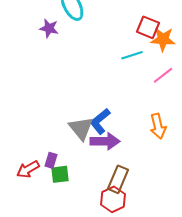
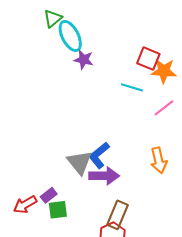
purple star: (49, 28) -> (84, 60), moved
cyan line: (132, 55) -> (132, 87), turned 35
purple rectangle: (51, 160) -> (49, 195), turned 35

